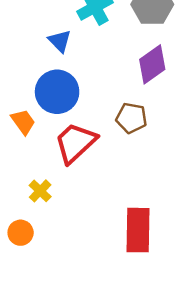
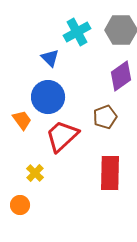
brown pentagon: (131, 118) -> (105, 117), turned -30
red rectangle: (138, 230) -> (110, 173), moved

